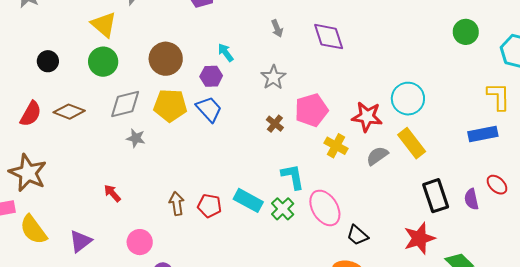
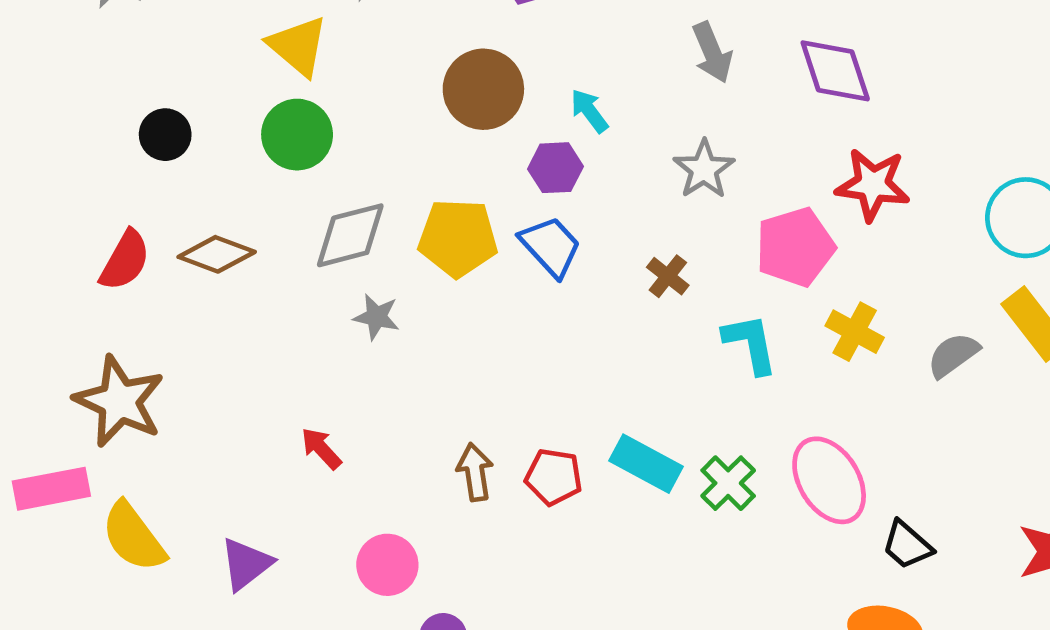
gray arrow: (277, 28) -> (712, 52), size x1.4
brown circle: (166, 59) -> (483, 89), moved
red star: (367, 117) -> (873, 185), moved
brown cross: (275, 124) -> (668, 276), moved
cyan L-shape: (293, 177) -> (750, 344), moved

